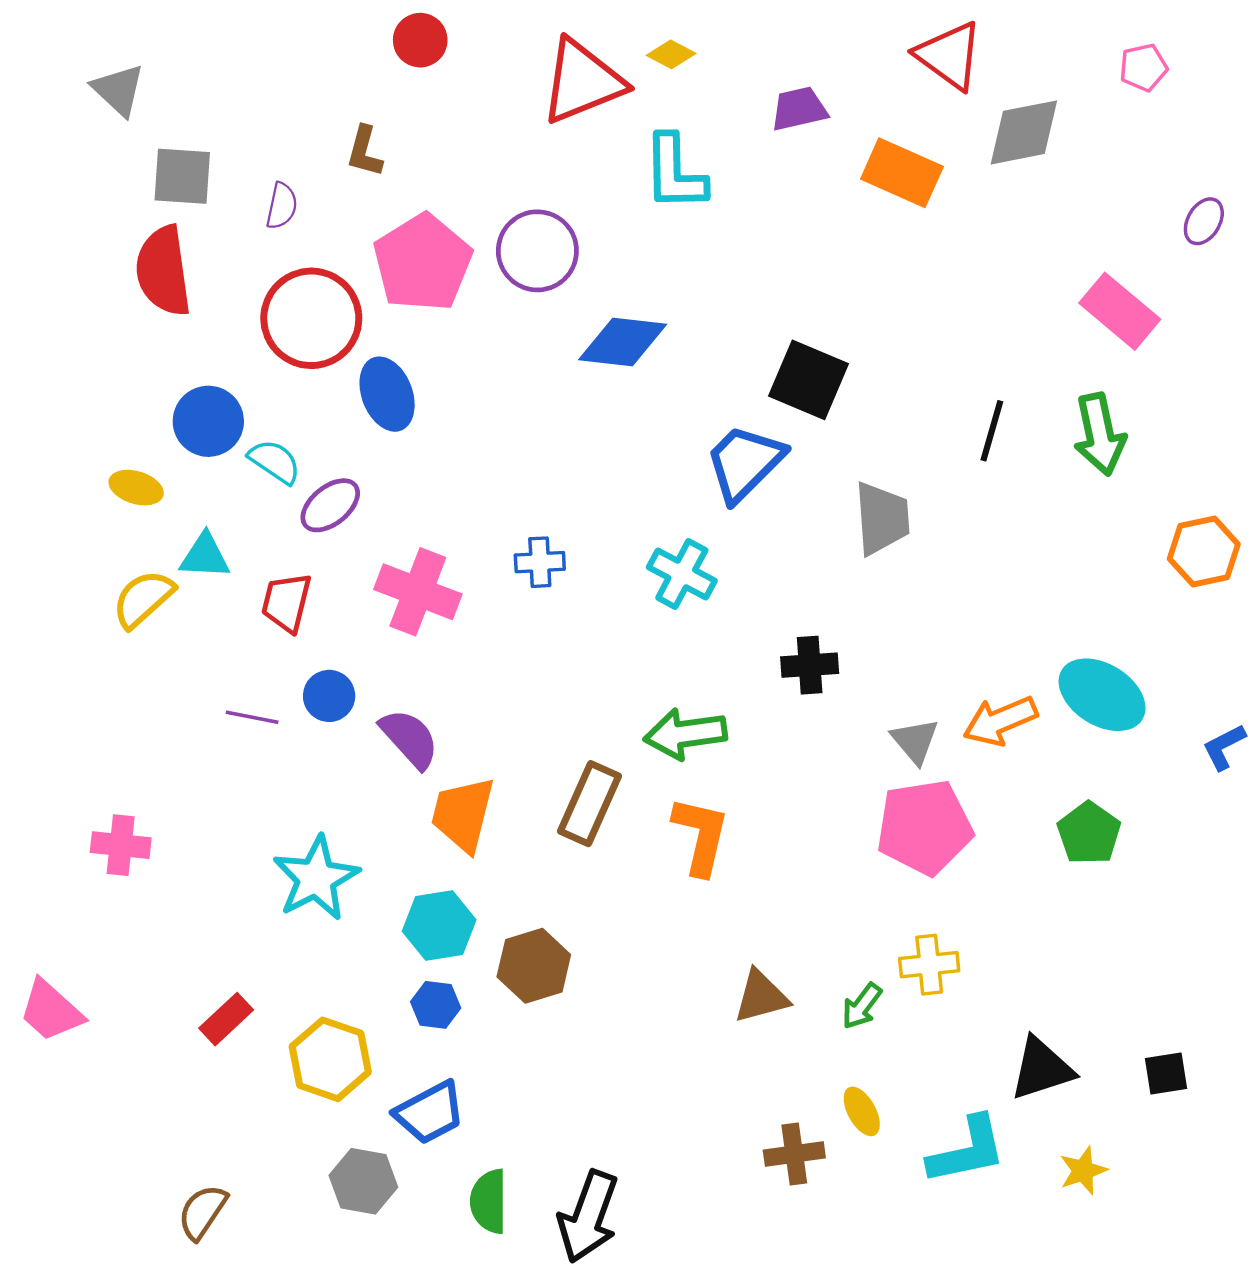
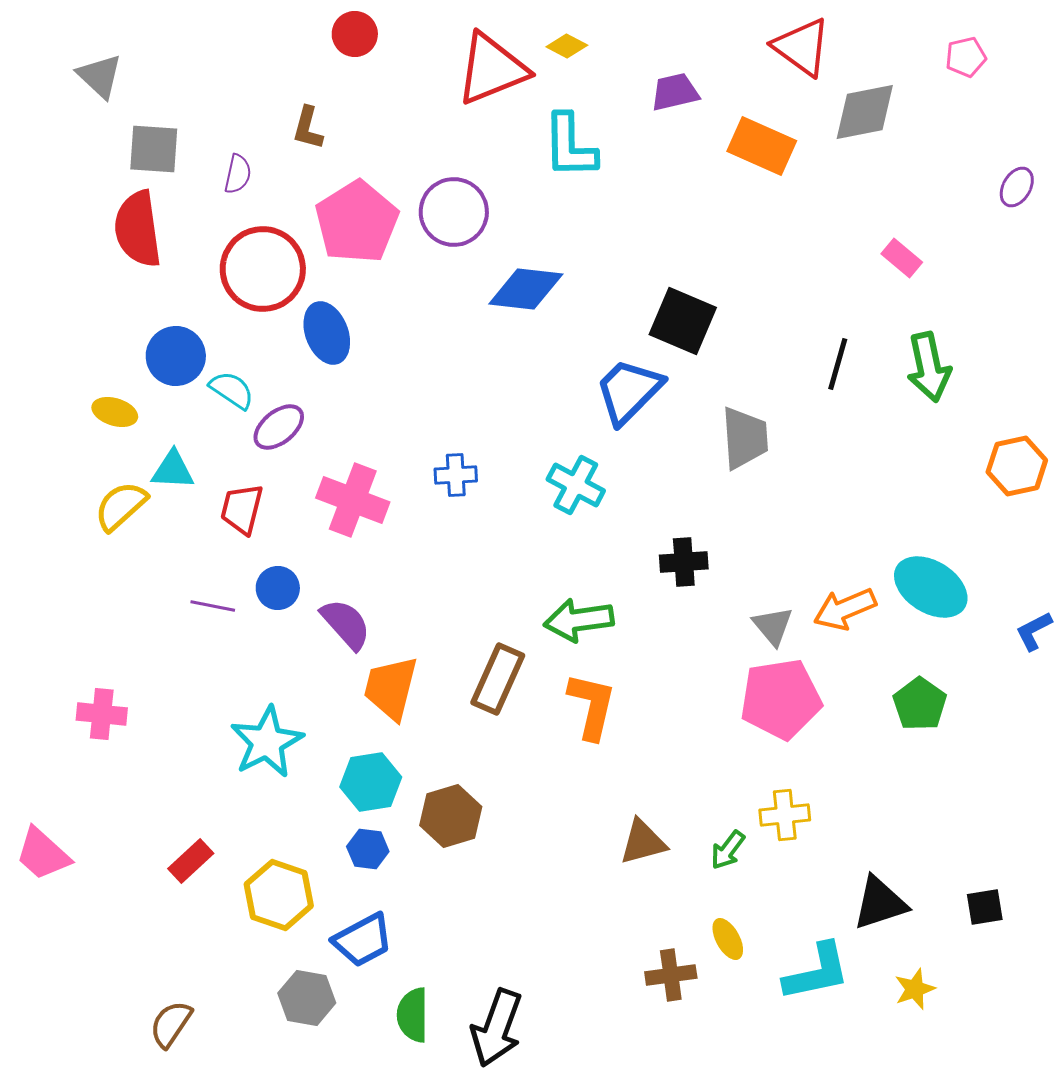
pink rectangle: (1120, 311) -> (902, 258), moved, size x0.6

